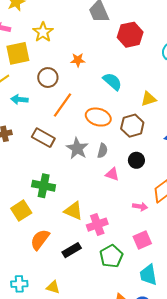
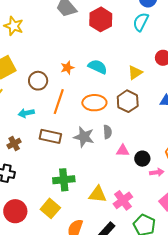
yellow star: (43, 32) -> (14, 26), moved
orange star: (78, 60) -> (67, 68), moved
cyan arrow: (19, 99) -> (26, 113), moved
black circle: (136, 160) -> (142, 159), moved

